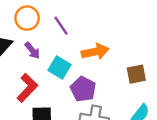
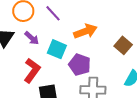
brown square: (136, 74) -> (123, 45), turned -30

